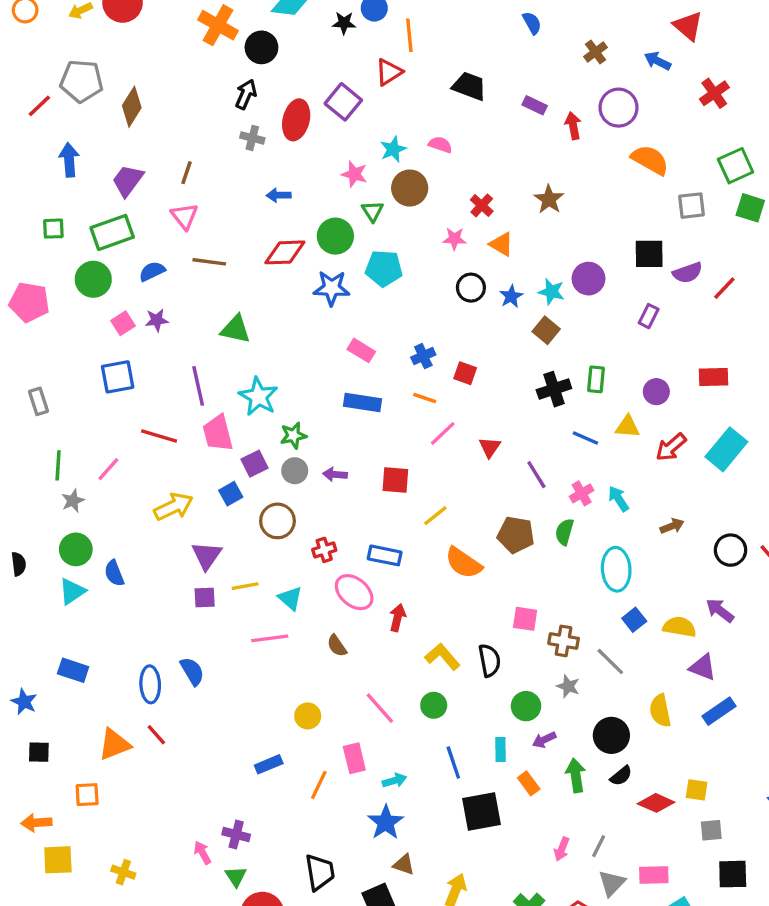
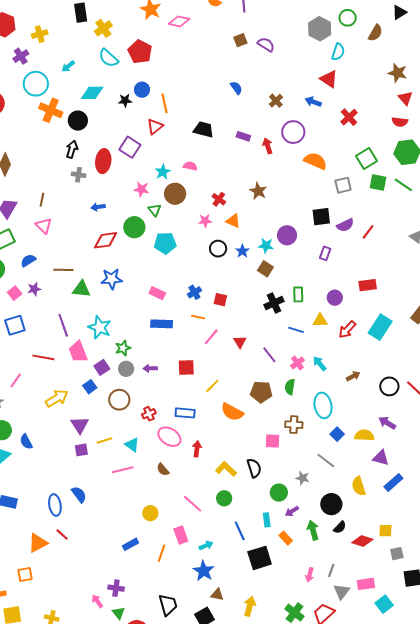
brown line: (209, 262) -> (63, 270), moved
blue star: (332, 288) -> (112, 279), moved
brown cross: (564, 641) -> (294, 425), moved

